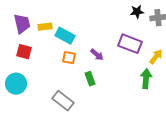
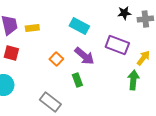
cyan rectangle: (65, 36) -> (79, 26), moved
purple arrow: (97, 55) -> (84, 56), size x1.5
orange square: (69, 58) -> (56, 59), turned 32

